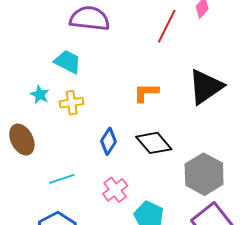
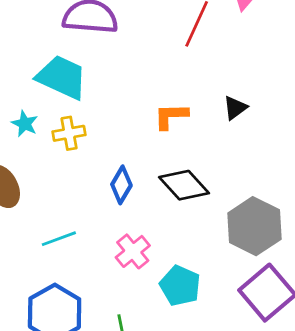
cyan trapezoid: (68, 62) -> (62, 77), size x1.4
black triangle: (206, 87) -> (235, 108), moved, size x0.5

